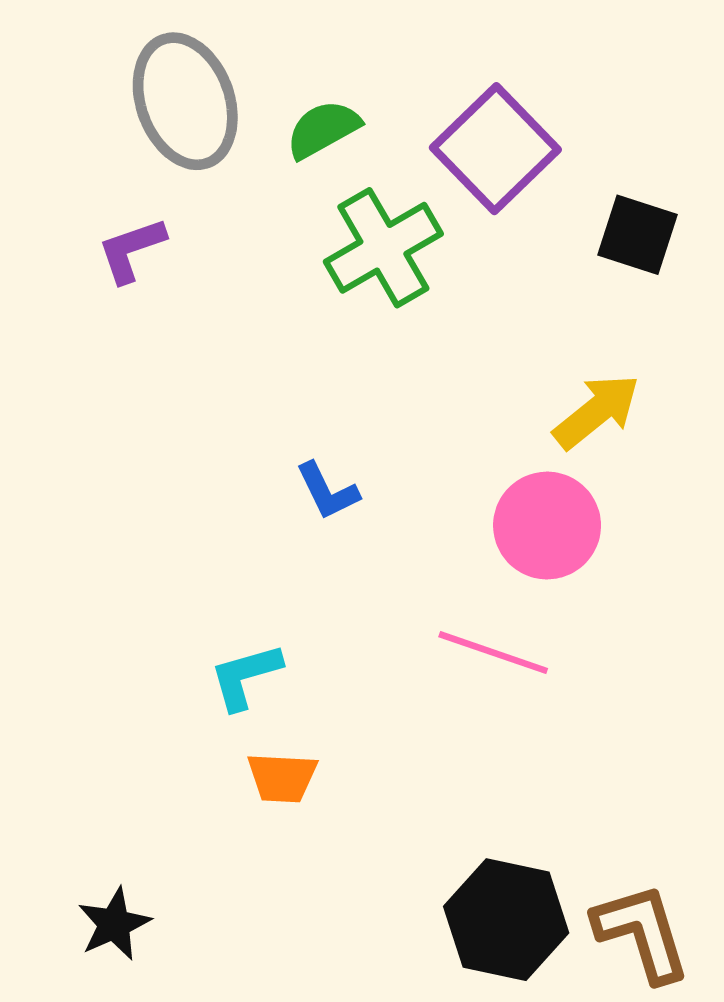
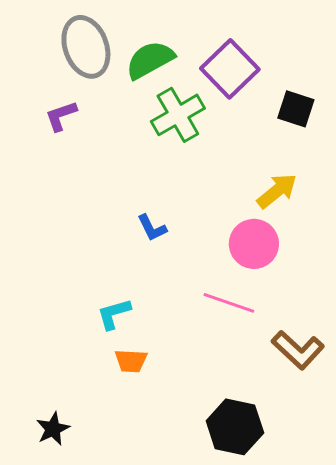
green semicircle: (323, 129) -> (150, 60), size x1.4
brown L-shape: (642, 933) -> (298, 350), moved, turned 150

